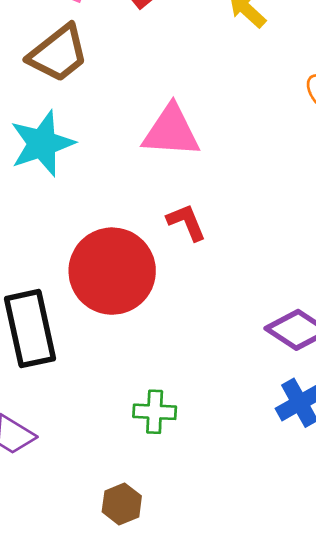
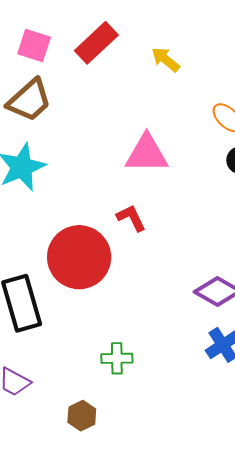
pink triangle: (171, 131) -> (147, 154), moved
brown hexagon: (122, 504) -> (82, 416), moved

